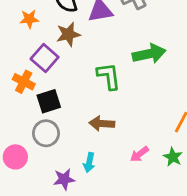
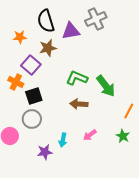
green arrow: (149, 54) -> (106, 86), moved, turned 65
green L-shape: (109, 76) -> (77, 78), turned -60
brown arrow: (102, 124) -> (79, 104), moved
pink arrow: (139, 154) -> (90, 135), moved

